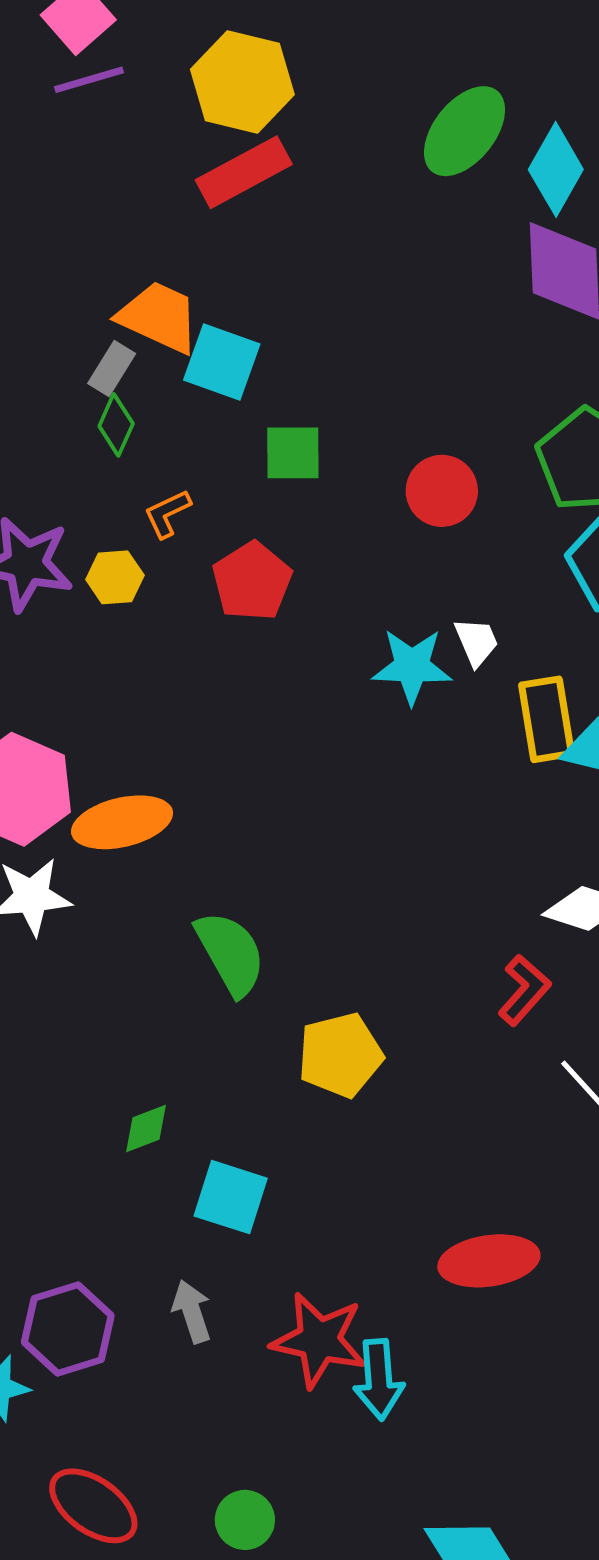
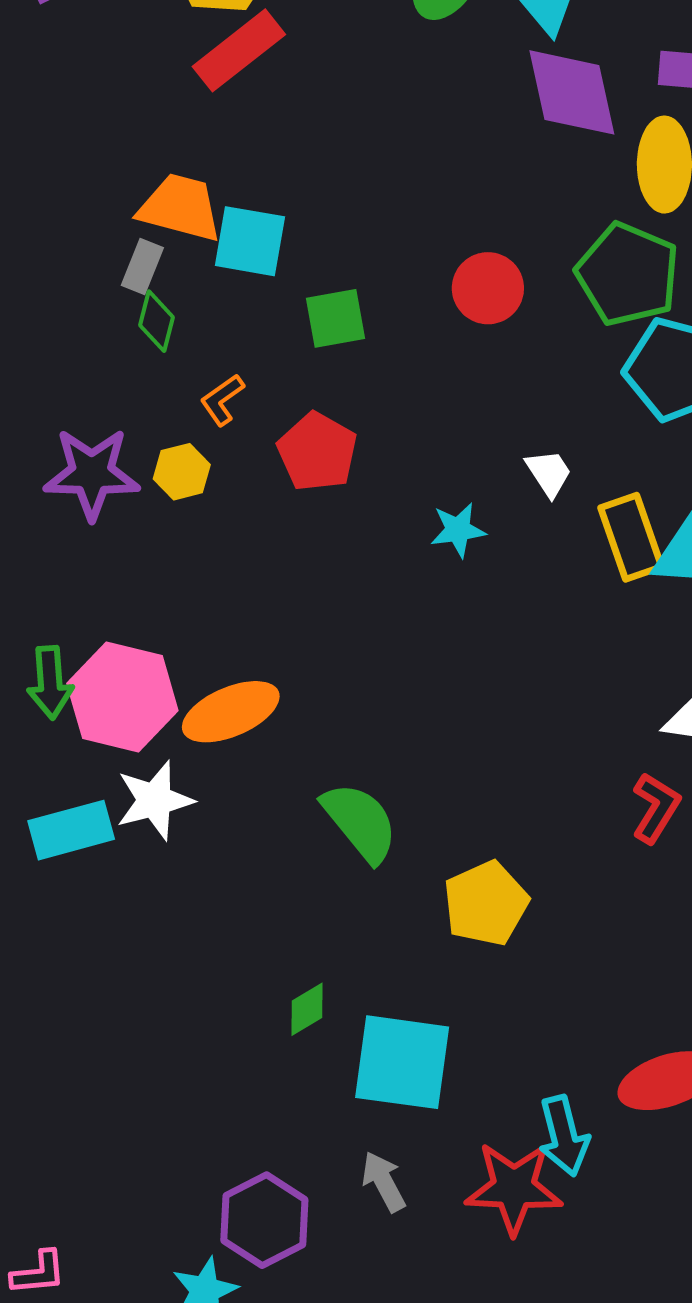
red circle: (442, 491) -> (488, 288), moved
cyan star: (412, 666) -> (458, 530), moved, size x0.7
cyan square: (231, 1197) -> (402, 1062), size x1.4
cyan arrow: (379, 1380) -> (564, 1136), moved

